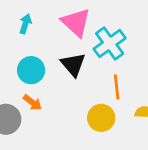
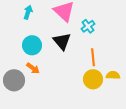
cyan cross: (110, 43) -> (88, 26), size x0.6
yellow circle: (101, 118) -> (93, 79), moved

